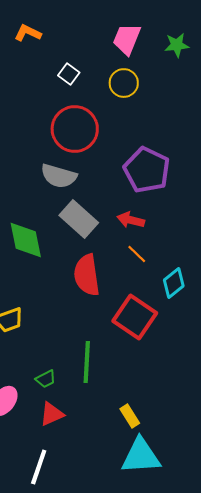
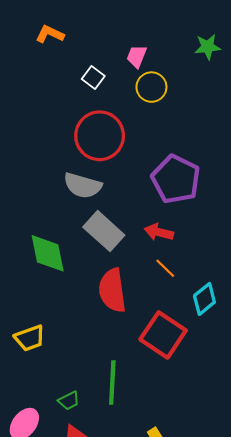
pink trapezoid: (127, 39) -> (137, 56), moved, size x0.7

